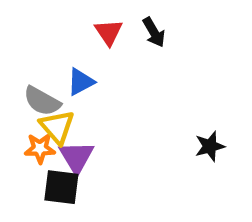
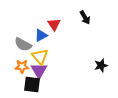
red triangle: (109, 32) -> (54, 24), moved
black arrow: (154, 32) -> (85, 17), moved
yellow triangle: (57, 127) -> (40, 56), moved

